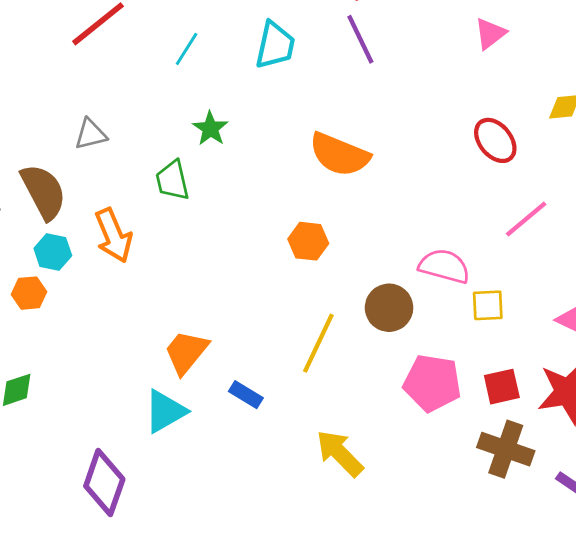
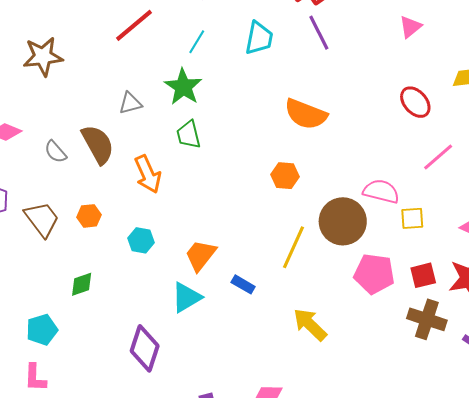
green star: (210, 129) -> (183, 87), moved, size x1.5
cyan hexagon: (53, 252) -> (141, 240), moved
brown circle: (389, 308) -> (343, 221), size x1.4

